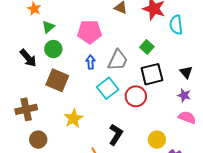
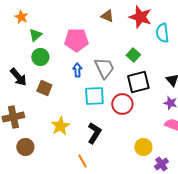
black arrow: (28, 58) -> (18, 77), moved
gray trapezoid: (118, 60) -> (104, 68), turned -50
brown square: (57, 80) -> (44, 88), size x0.7
cyan square: (108, 88) -> (94, 96), turned 35
black L-shape: (116, 135) -> (94, 133), moved

